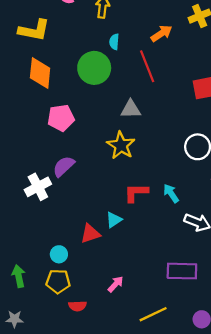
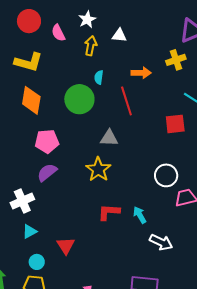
orange arrow: (161, 33) -> (141, 73), turned 30
purple semicircle: (64, 166) -> (47, 172), moved
cyan triangle: (114, 220) -> (30, 231), moved
red triangle: (90, 234) -> (66, 246), turned -48

